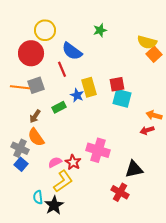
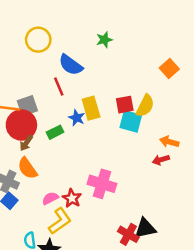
yellow semicircle: (147, 42) -> (145, 106), moved, turned -78
red circle: (31, 53) -> (21, 125), moved
black triangle: (134, 169) -> (145, 228), moved

